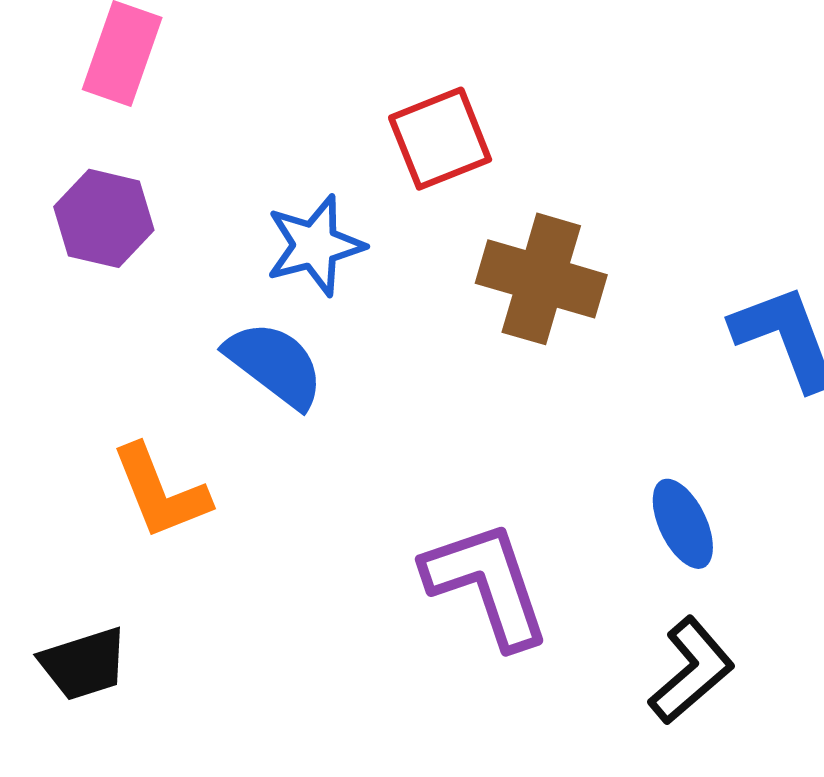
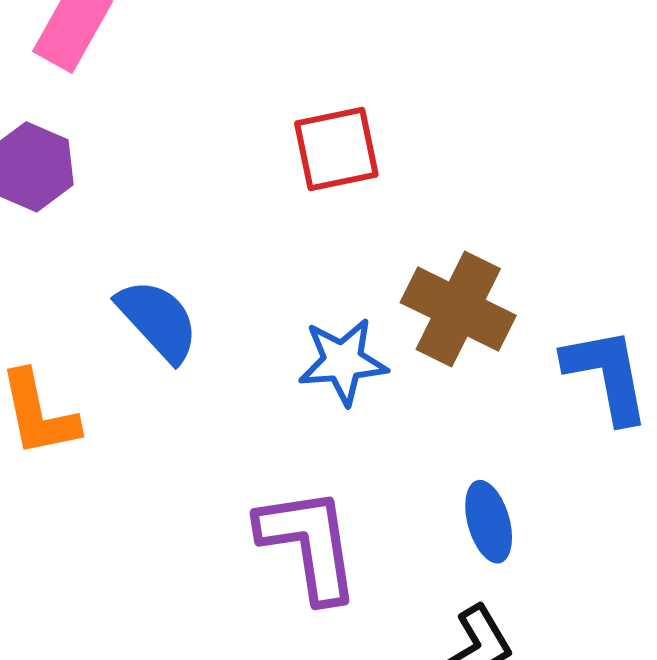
blue star: (315, 245) -> (343, 362), moved
brown cross: (541, 279) -> (458, 309), moved

